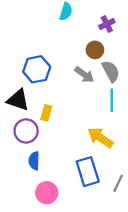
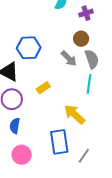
purple cross: (107, 24) -> (86, 13), moved
yellow rectangle: (46, 113) -> (43, 88), moved, turned 32

